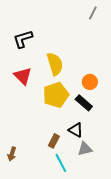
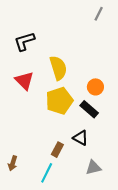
gray triangle: (85, 149) -> (93, 168), moved
cyan line: (61, 163) -> (47, 173), moved, turned 54

